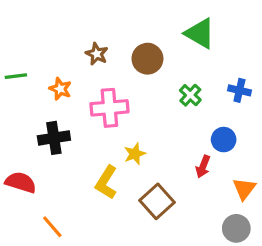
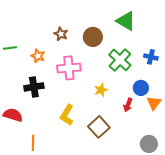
green cross: (190, 95) -> (120, 60), size x1.6
yellow star: (135, 154) -> (101, 90), moved
orange triangle: (244, 189) -> (154, 103), moved
orange line: (52, 227) -> (33, 143), turned 42

